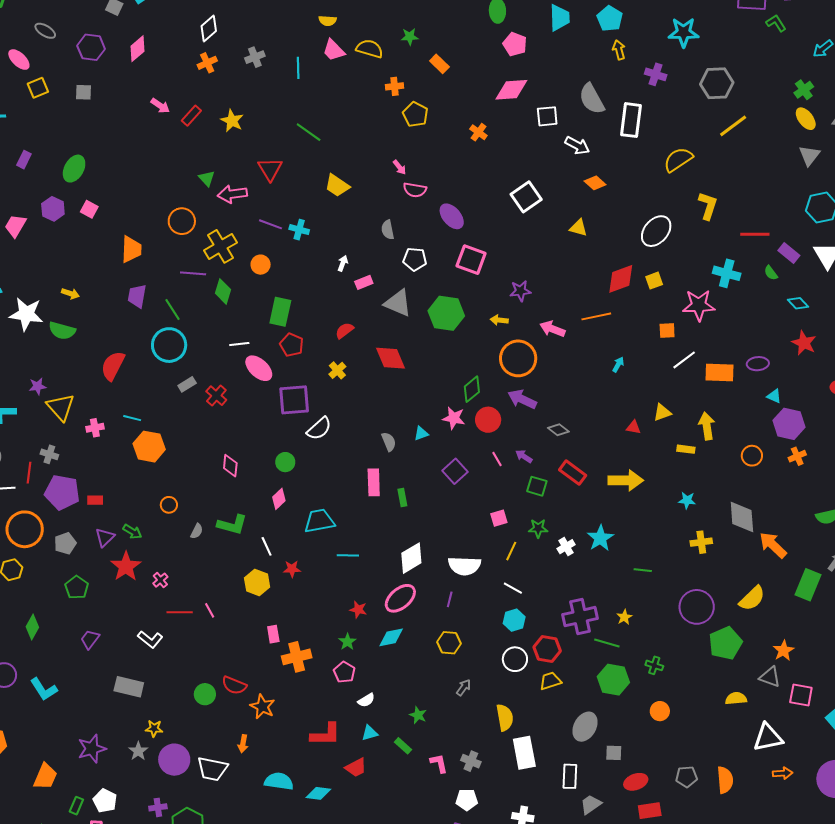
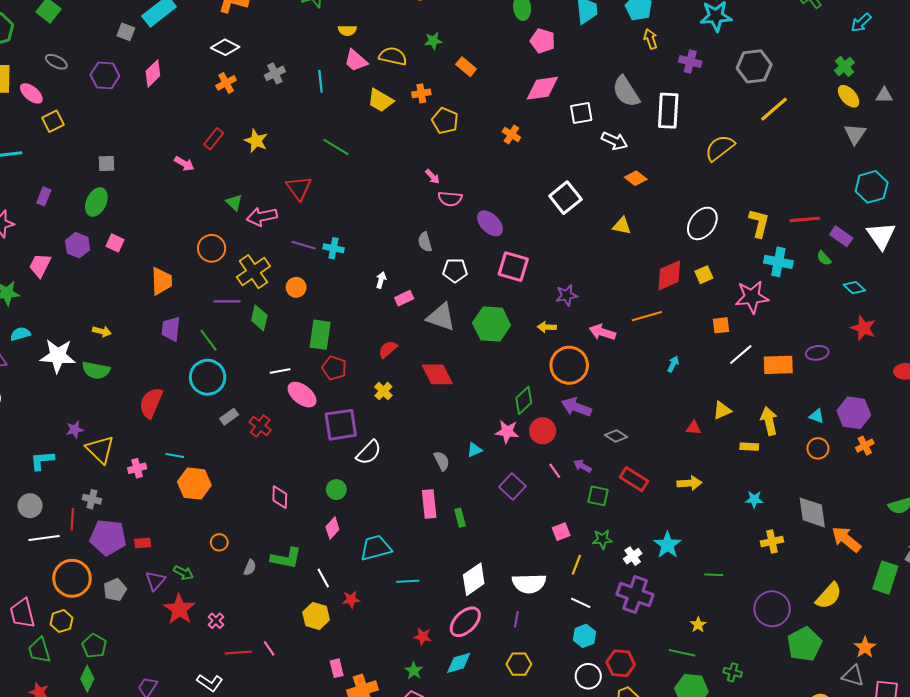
white diamond: (209, 29) -> (225, 47), turned 72
gray square: (84, 92) -> (107, 163), moved
pink arrow: (160, 106) -> (184, 164), moved
yellow trapezoid: (337, 186) -> (380, 100), moved
yellow L-shape: (708, 206) -> (759, 223), moved
cyan triangle: (774, 396) -> (817, 416), moved
yellow arrow: (626, 480) -> (689, 483), size x0.7
green pentagon: (77, 587) -> (94, 646), moved
purple cross: (580, 617) -> (635, 595), moved, turned 36

